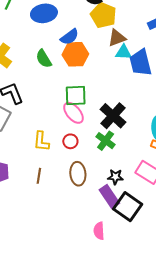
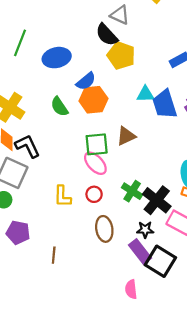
brown triangle: (117, 38) -> (126, 136), moved
black cross: (113, 116) -> (157, 200), moved
brown line: (39, 176) -> (54, 255), moved

